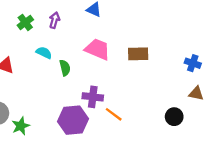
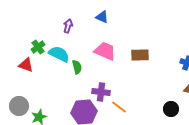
green cross: (25, 22) -> (38, 47), moved
cyan semicircle: (44, 53) -> (59, 54), size x1.5

